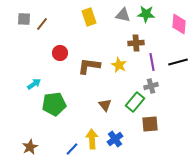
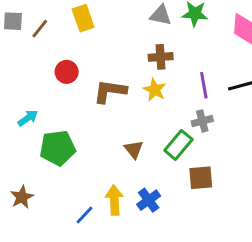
yellow rectangle: (89, 17) -> (83, 18), moved
brown cross: (136, 43) -> (161, 57), moved
brown star: (30, 147) -> (22, 197), moved

